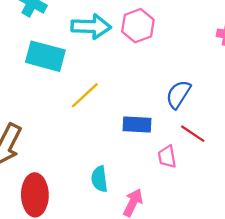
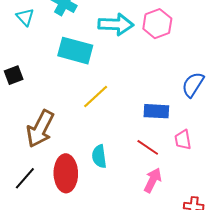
yellow line: (85, 95) -> (96, 96), moved
red line: (193, 134) -> (148, 147), moved
cyan semicircle: (99, 179) -> (99, 156), moved

